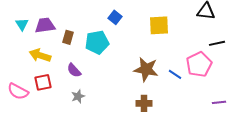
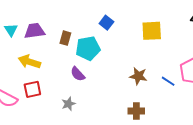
brown rectangle: (68, 37) -> (65, 38), moved
brown star: (146, 69) -> (138, 76), size x0.7
purple semicircle: (74, 70) -> (78, 74), moved

